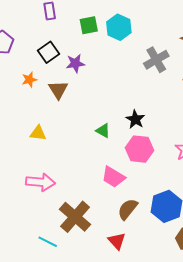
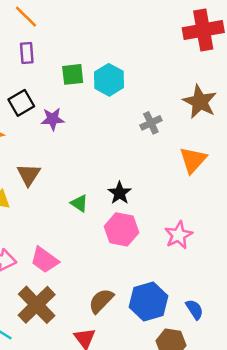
gray cross: (156, 60) -> (151, 123), size x0.7
brown triangle: (58, 90) -> (29, 175), moved
pink trapezoid: (113, 177) -> (45, 260), moved

